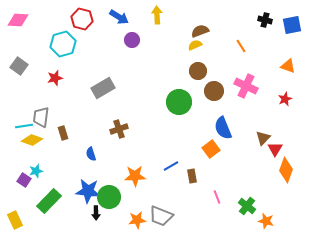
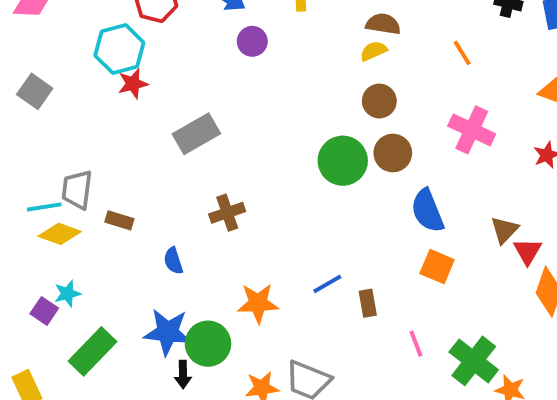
brown semicircle: (200, 31) -> (383, 24), turned 30
red star: (55, 78) -> (133, 84), moved
brown circle: (214, 91) -> (393, 153), moved
brown rectangle: (63, 133) -> (119, 220), turned -56
orange square: (211, 149) -> (437, 267), moved, turned -30
green cross: (247, 206) -> (474, 361), size x1.4

